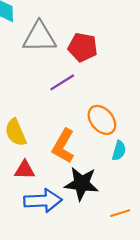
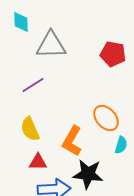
red pentagon: (83, 47) -> (113, 54), moved
purple line: (62, 82) -> (33, 85), moved

